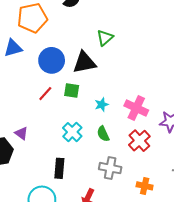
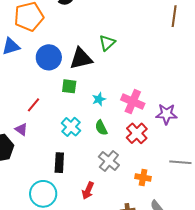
green triangle: (105, 38) -> (107, 43), moved
red line: (45, 94) -> (34, 105), moved
gray cross: (110, 168) -> (109, 161), turned 30

